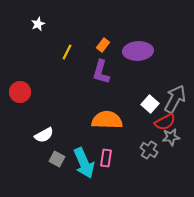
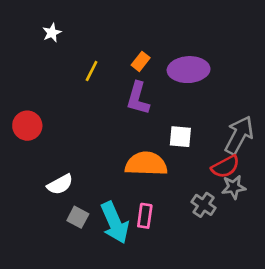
white square: (150, 104) -> (180, 137), moved, turned -36

